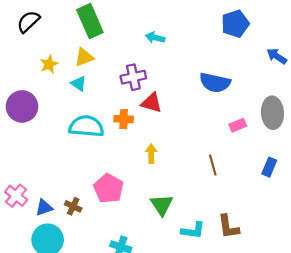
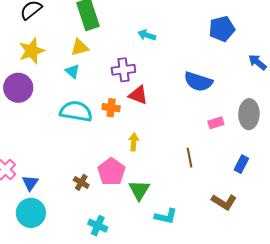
yellow star: (49, 64) -> (32, 51), moved, size x1.5
pink pentagon: (109, 188) -> (111, 172), moved
brown cross: (73, 206) -> (81, 182), moved
blue triangle: (44, 208) -> (30, 183), turned -42
brown L-shape: (228, 227) -> (224, 202), moved, turned -55

